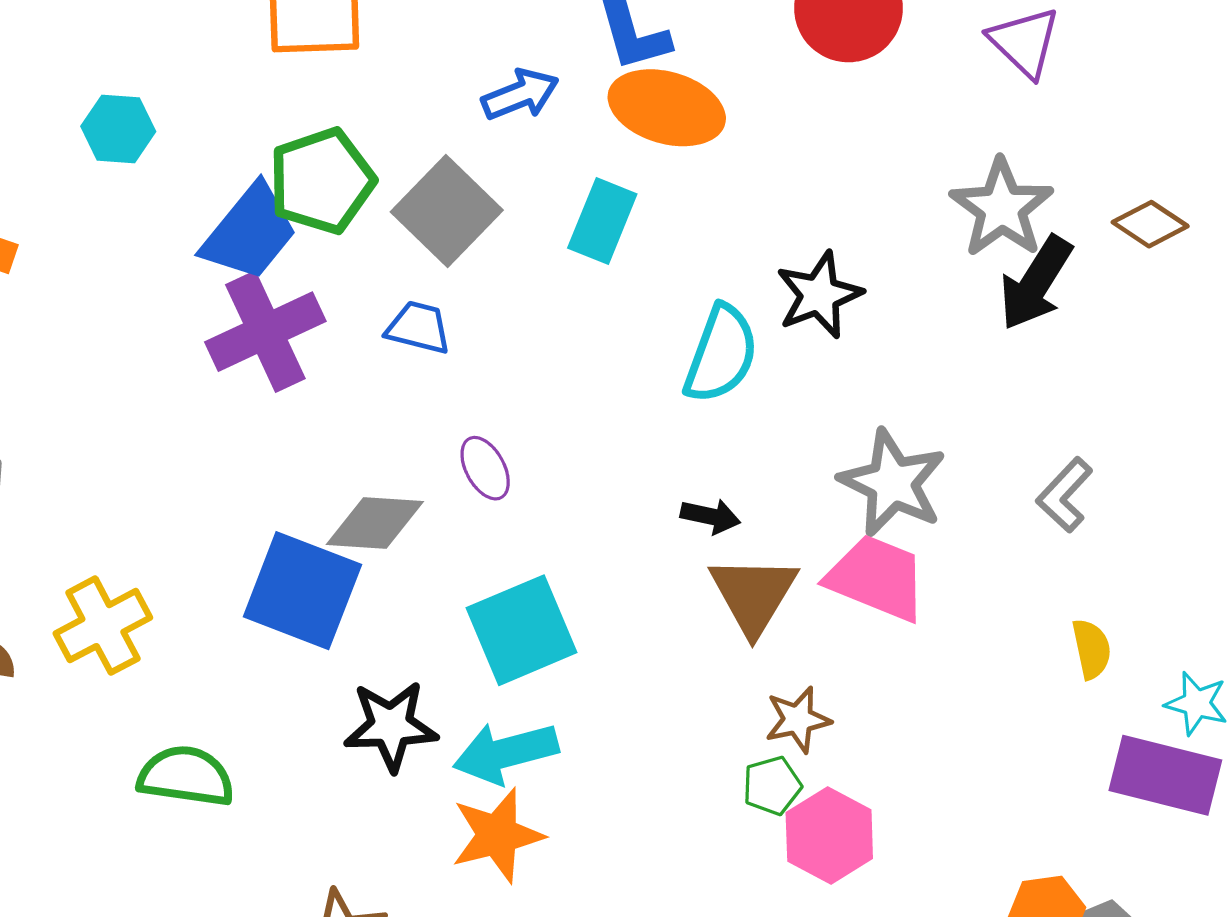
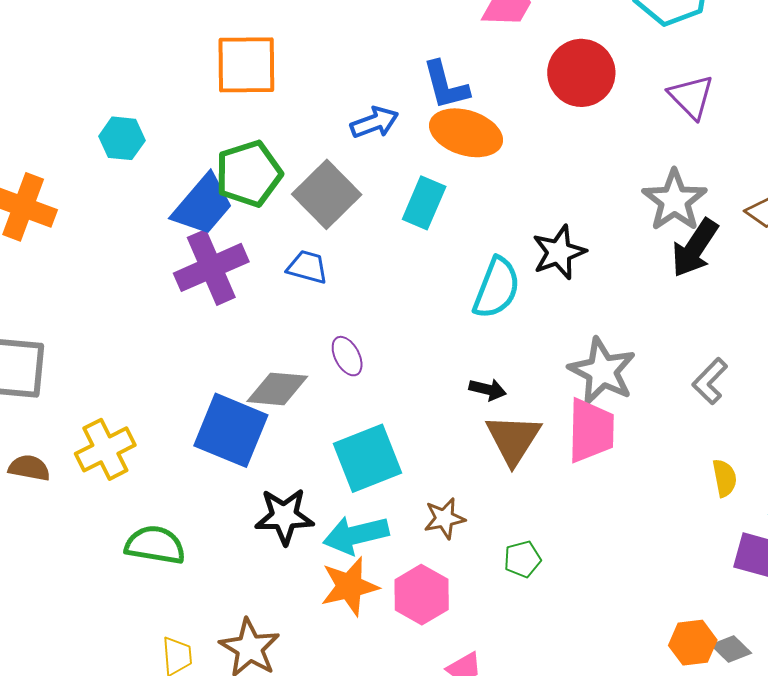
pink trapezoid: (877, 578) -> (591, 430), turned 68
brown star: (798, 720) -> (444, 518), moved
pink hexagon: (829, 836) -> (422, 595), moved

